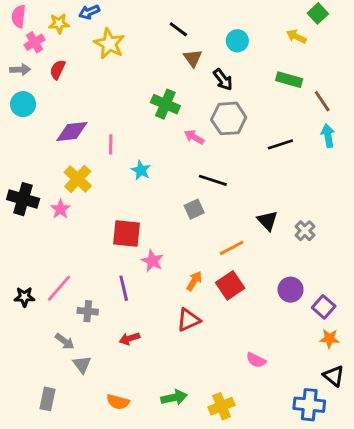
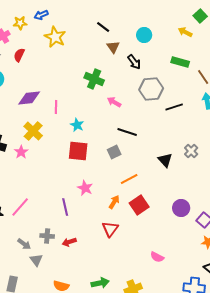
gray hexagon: (229, 118) -> (151, 89), moved
gray cross: (305, 231) -> (191, 151), moved
red square: (127, 234) -> (78, 151), moved
orange line: (232, 248) -> (129, 179), moved
gray cross: (88, 311) -> (47, 236), moved
red triangle: (188, 320) -> (110, 229), turned -30

